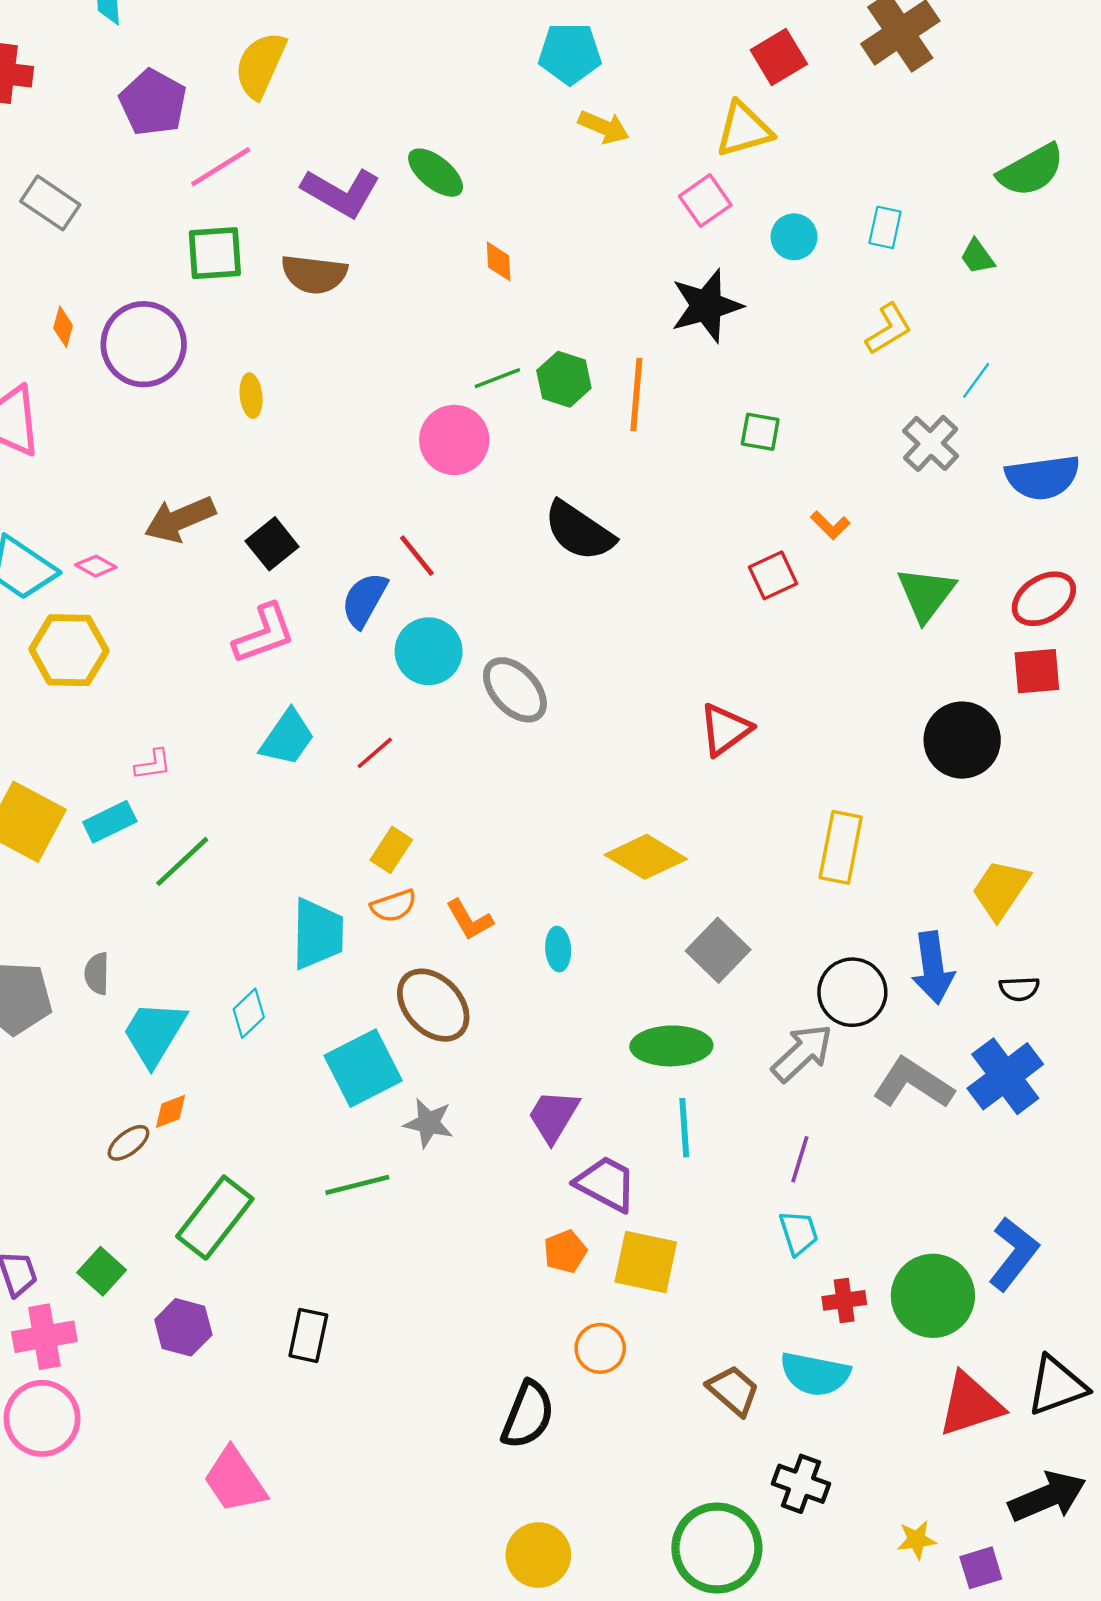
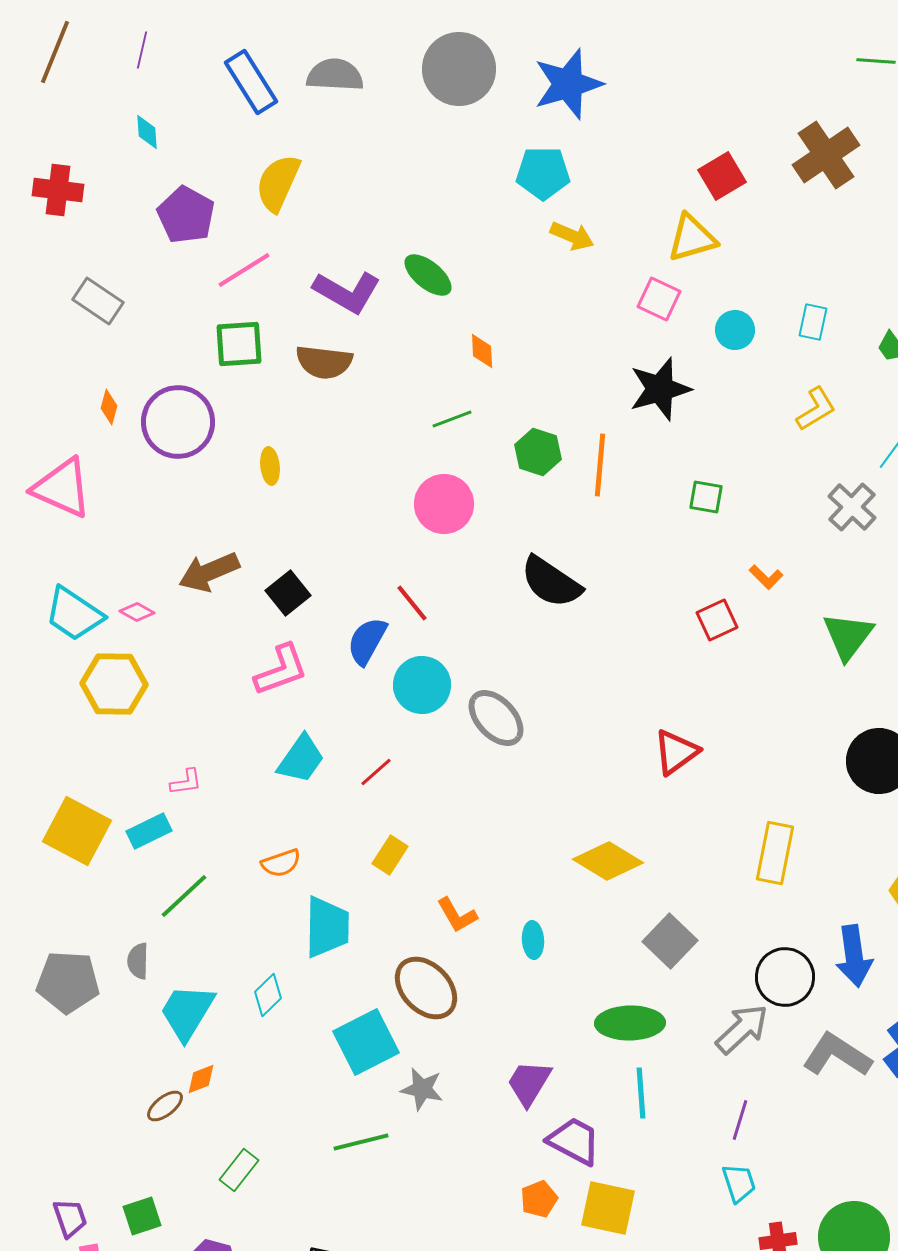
pink square: (705, 201) -> (659, 299), turned -30
green line: (497, 378) -> (452, 419), moved
green line: (182, 861) -> (184, 896), moved
orange semicircle: (394, 906) -> (281, 863), moved
green rectangle: (215, 1218) -> (239, 1170), size x0.6
green square: (102, 1271) -> (142, 1216), turned 30

